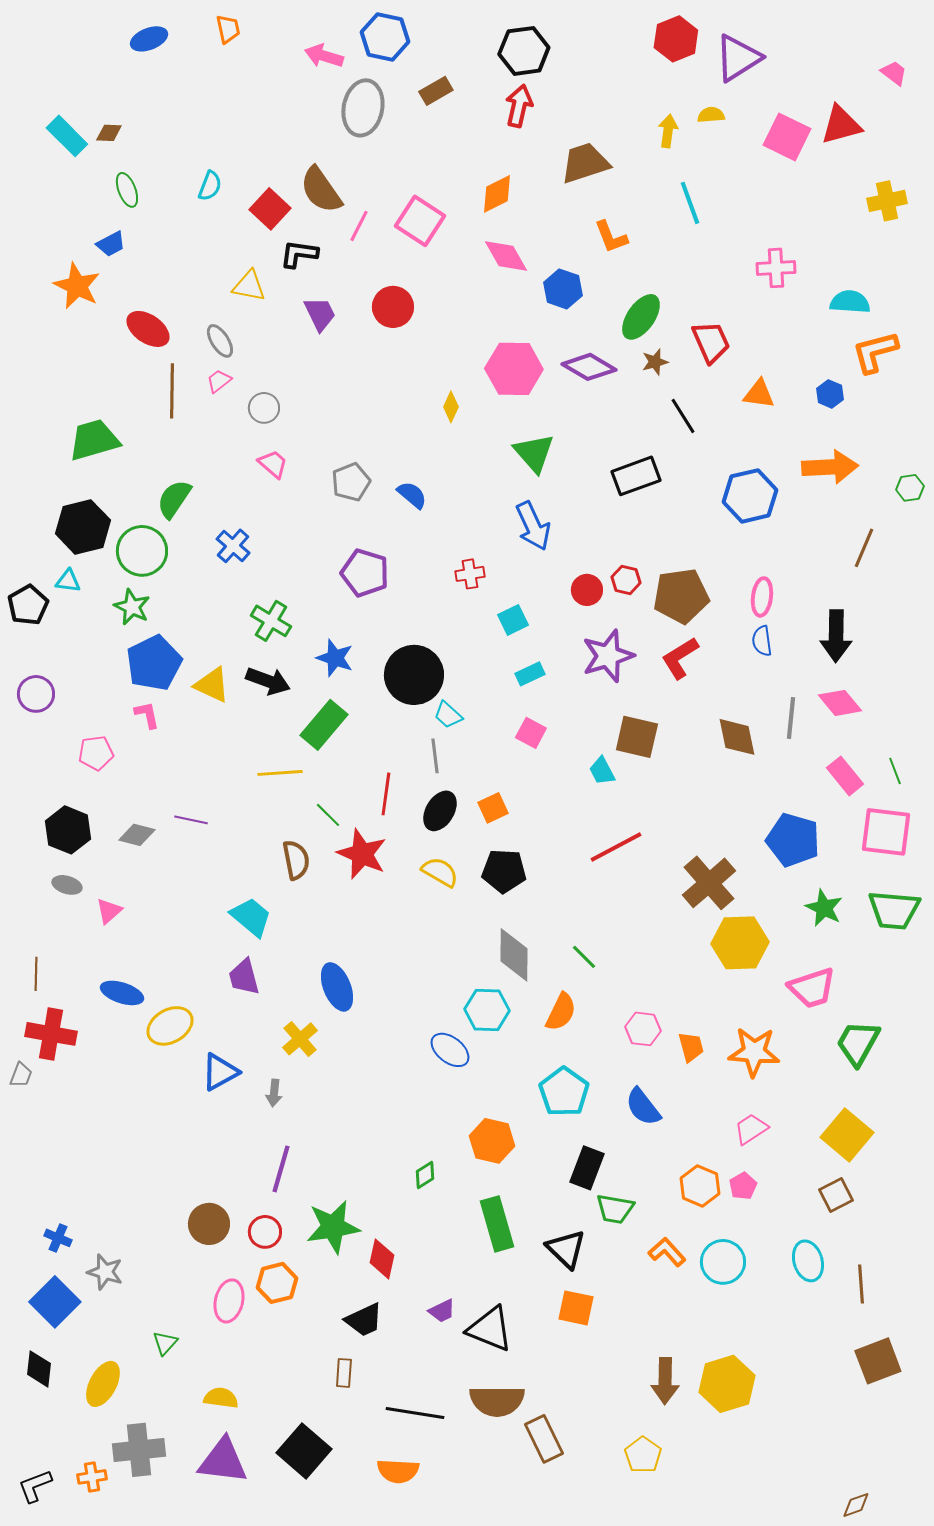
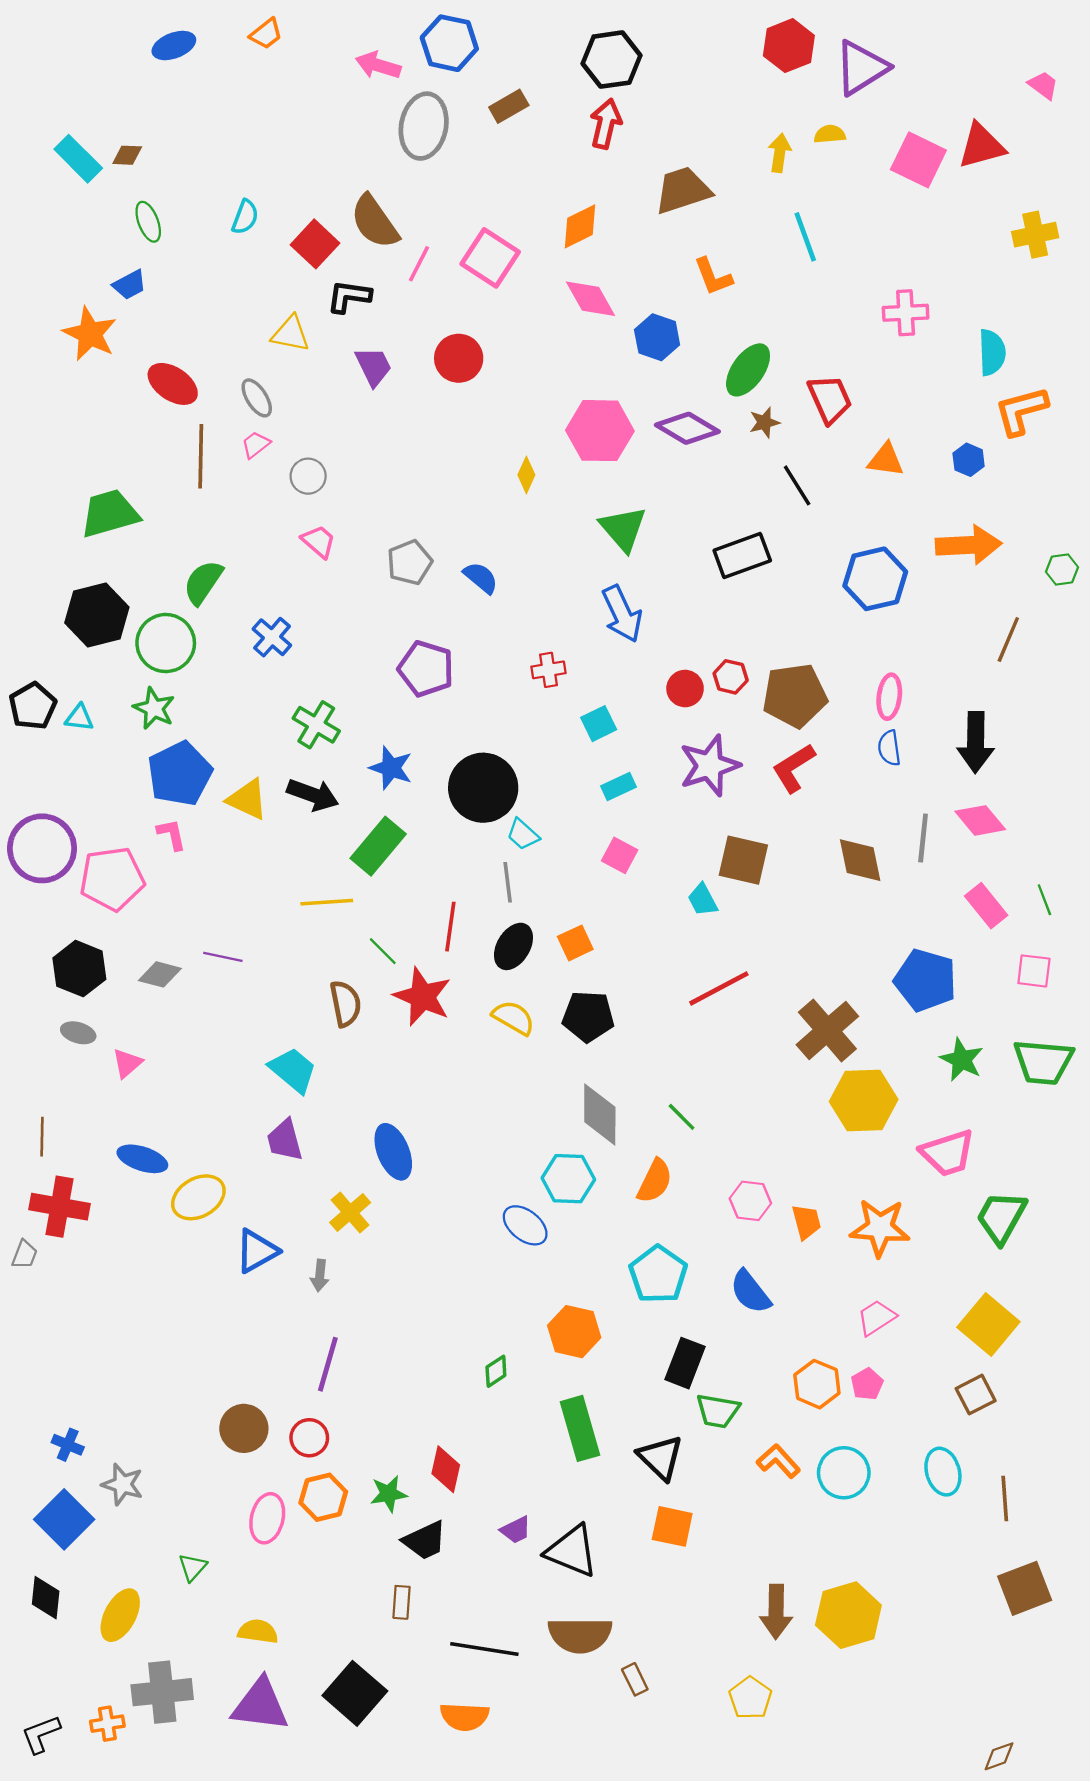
orange trapezoid: (228, 29) -> (266, 34), turned 64
cyan semicircle: (850, 302) -> (992, 352), turned 84
cyan triangle: (68, 581) -> (79, 718), moved
purple circle: (36, 694) -> (42, 848), moved, size x1.6
pink pentagon: (96, 753) -> (112, 879), size x1.6
pink square: (886, 832) -> (1034, 971), size x0.6
green star: (333, 1227) -> (389, 1494), moved, size x0.6
brown rectangle: (544, 1439) -> (635, 1679), size x0.6

